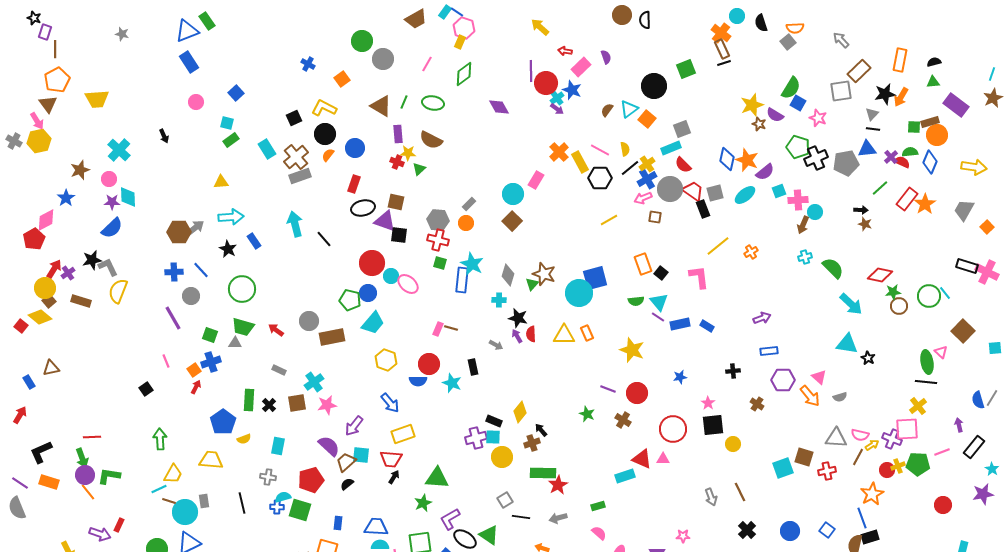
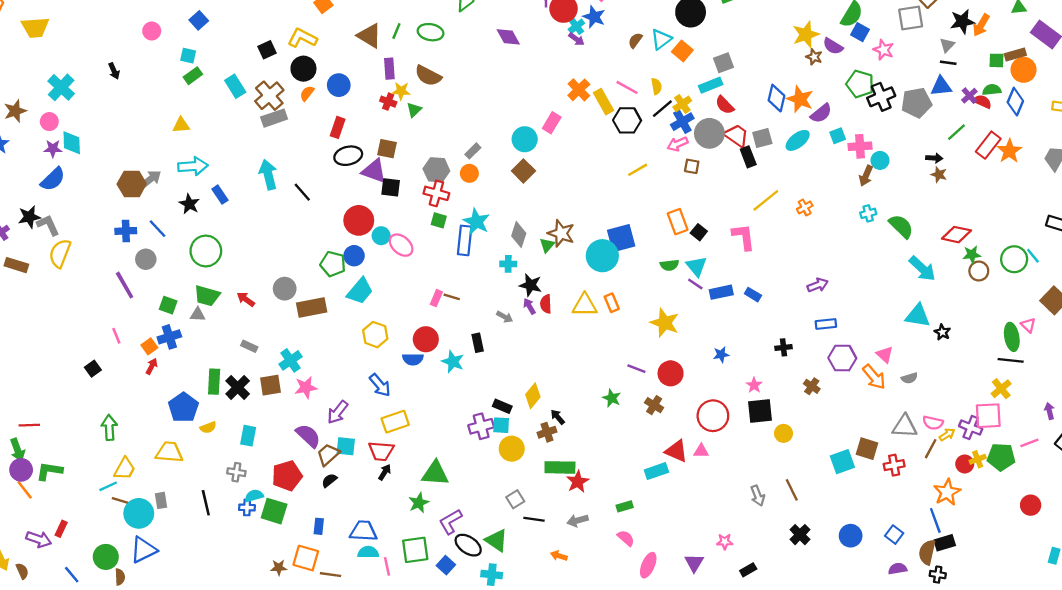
black cross: (269, 405) -> (238, 387), size x1.5

